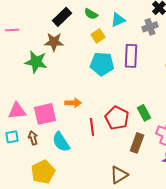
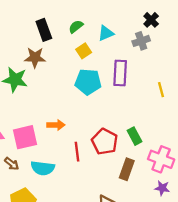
green semicircle: (91, 14) -> (76, 27), turned 112
black rectangle: (62, 17) -> (44, 30), turned -66
brown arrow: (33, 138) -> (12, 164), turned 144
cyan semicircle: (61, 142) -> (43, 168), turned -50

